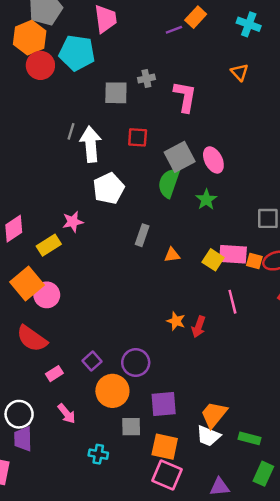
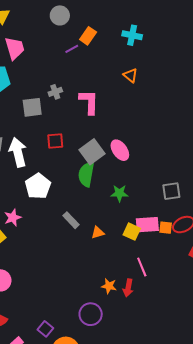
green star: (206, 200) -> (119, 193), moved, turned -30
gray rectangle: (142, 235) -> (71, 220), turned -54
pink line: (232, 302) -> (142, 267), moved
purple circle: (136, 362) -> (91, 314), moved

